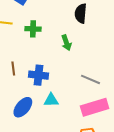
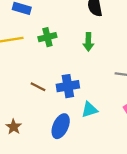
green arrow: (66, 43) -> (88, 42), turned 35
brown line: (13, 68) -> (38, 87), turned -40

